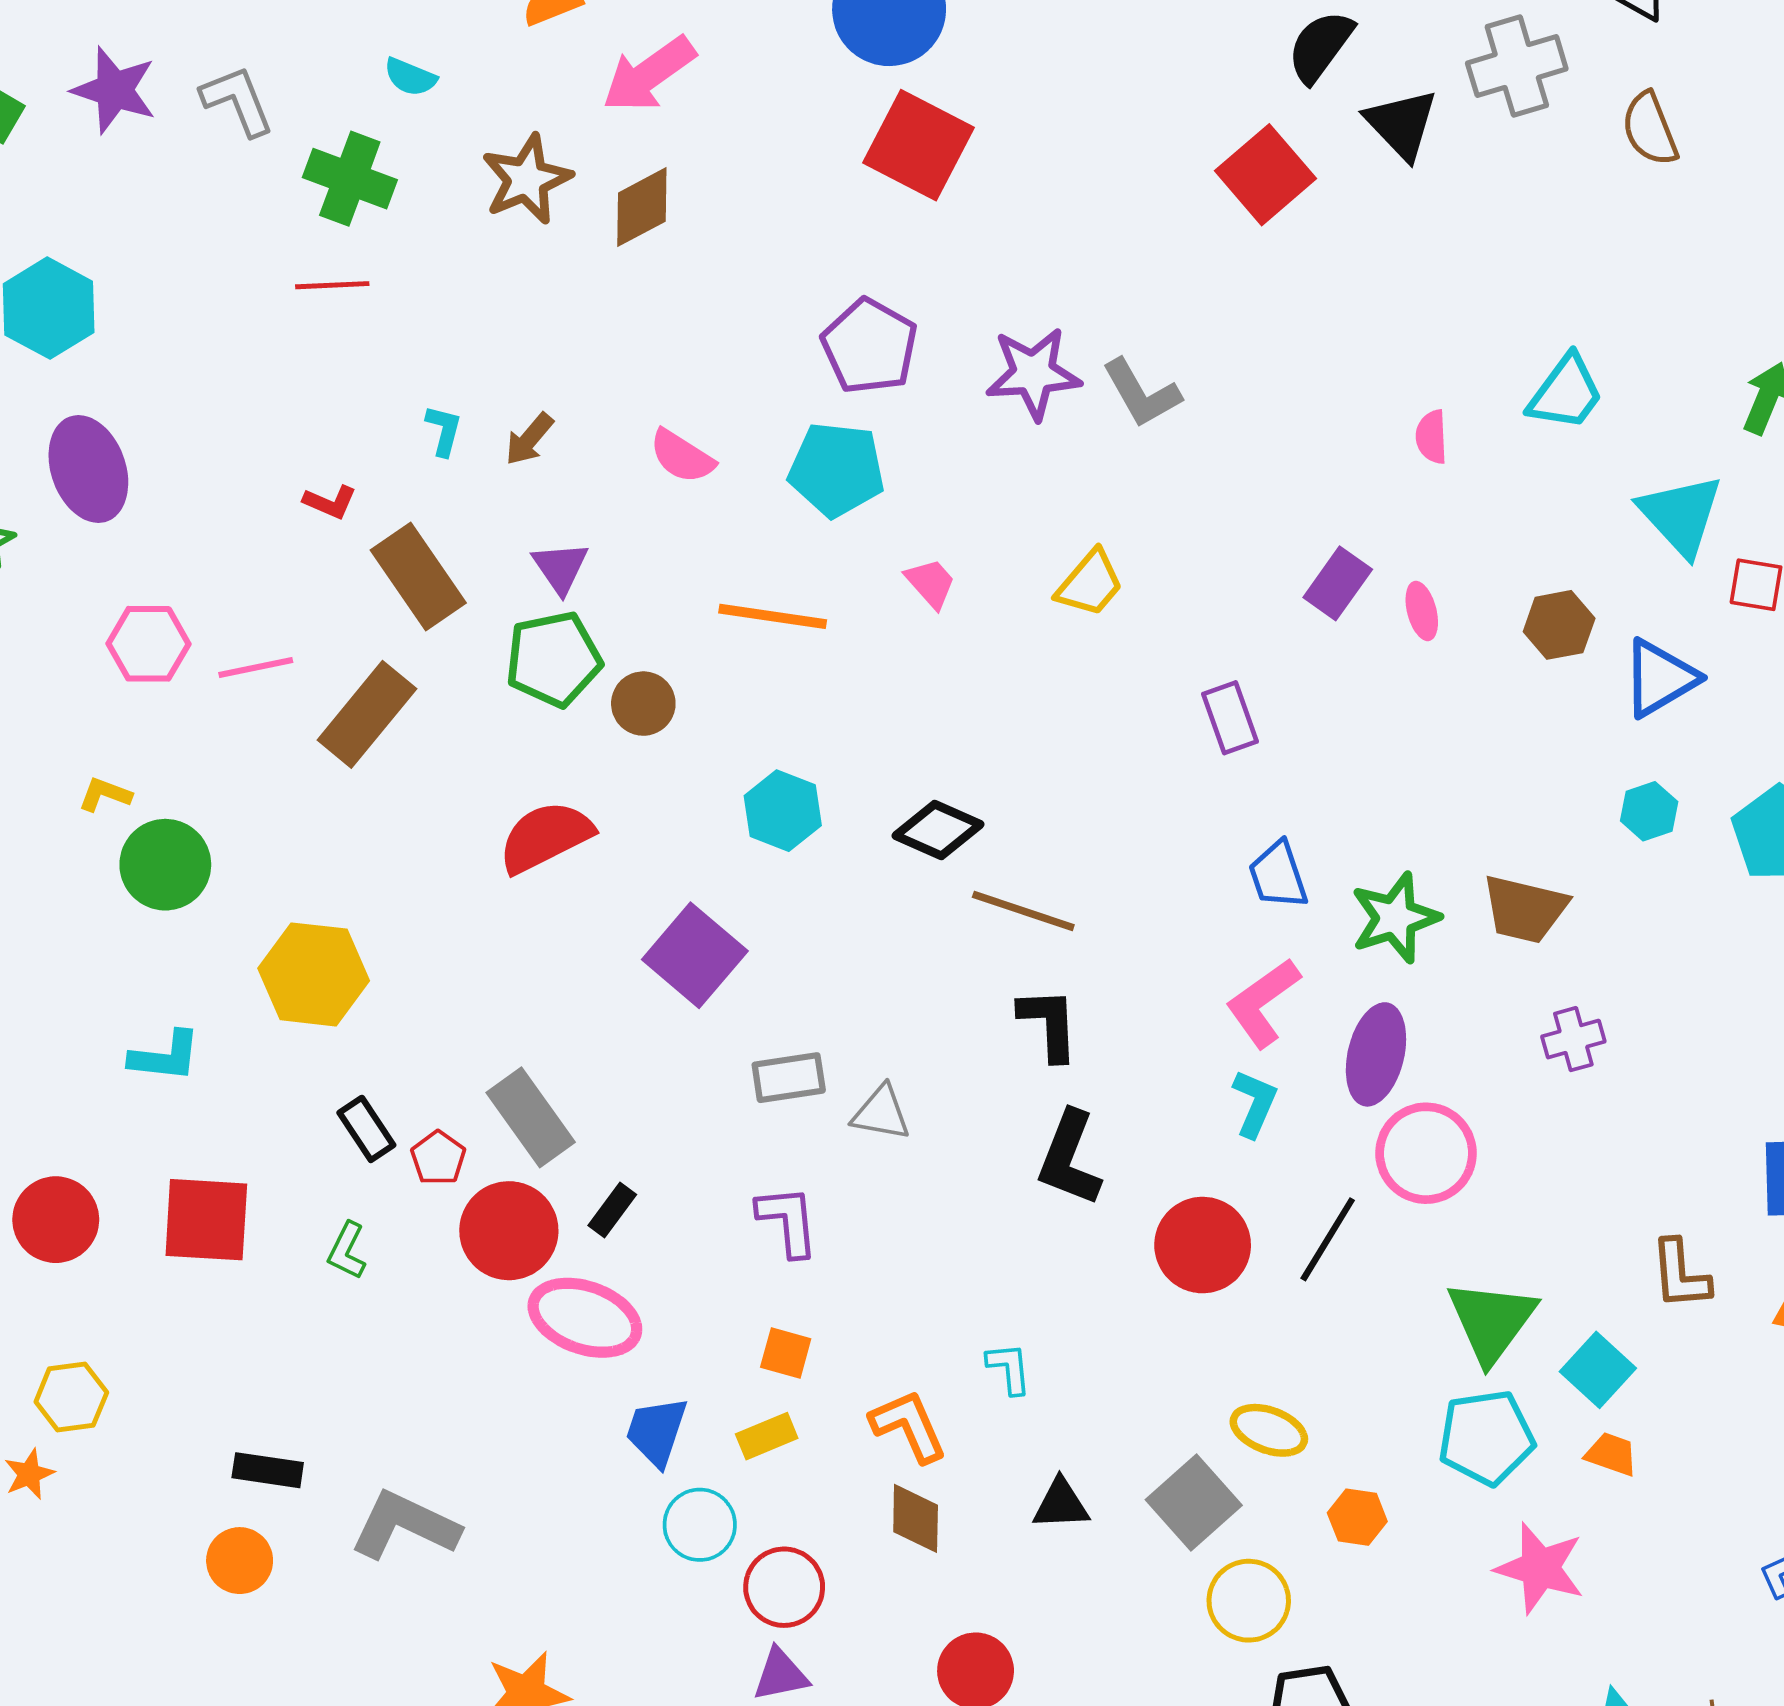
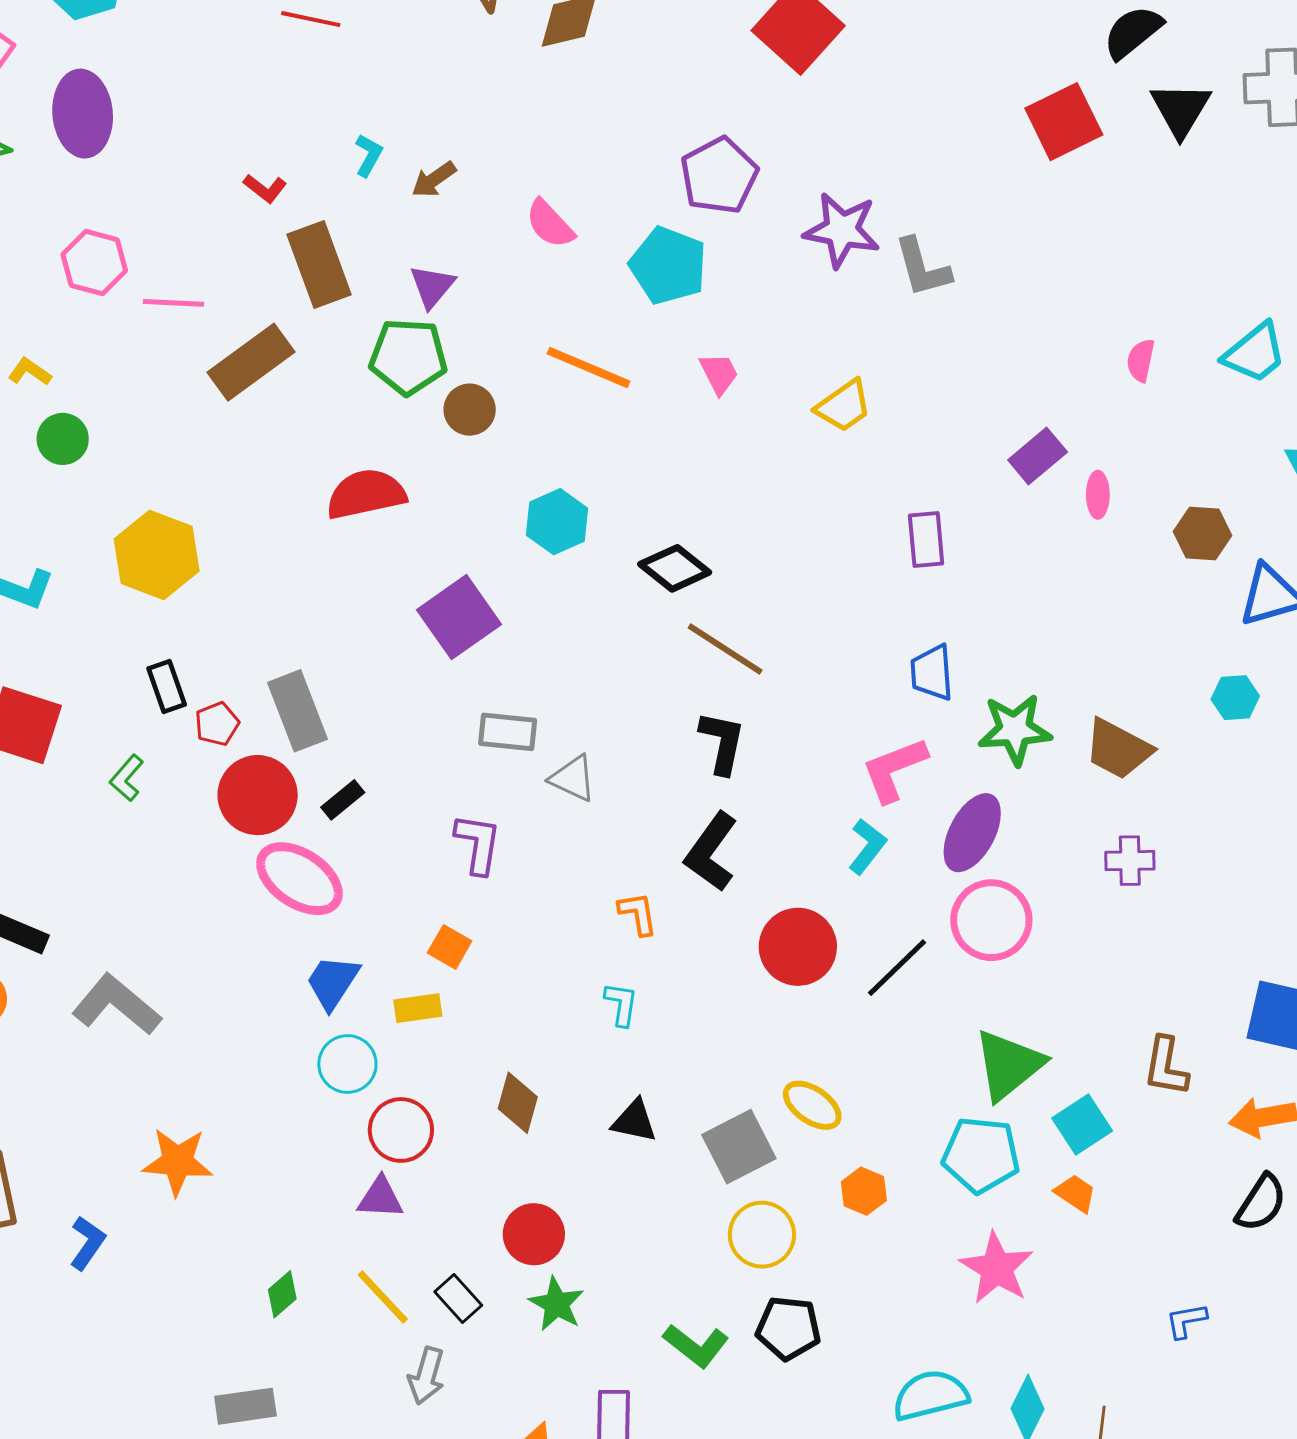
green circle: (165, 865) -> (63, 439), size x0.7
orange L-shape: (909, 1426) -> (638, 913), moved, size x0.7

